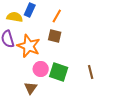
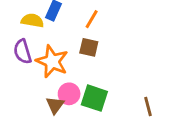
brown line: (91, 72) -> (148, 107), moved
brown triangle: (31, 88) -> (55, 105), moved

